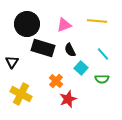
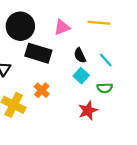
black semicircle: (70, 50) -> (80, 55), moved
orange cross: (56, 81) -> (42, 90), moved
red star: (68, 99) -> (88, 110), moved

